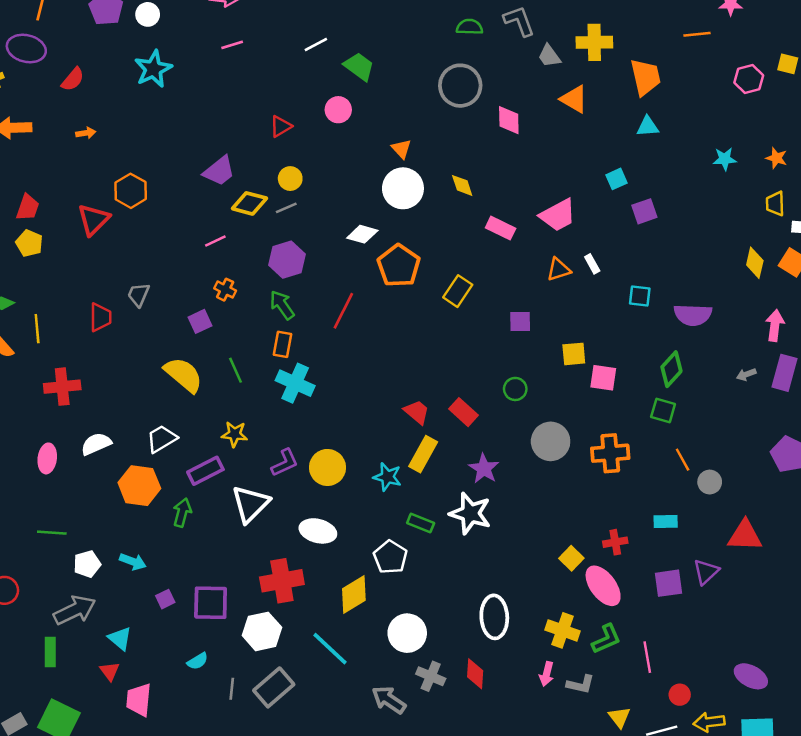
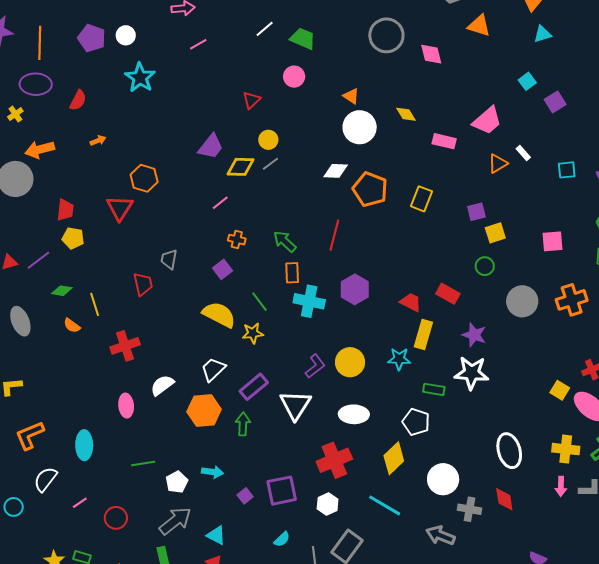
purple hexagon: (287, 260) -> (355, 289), moved
yellow square: (574, 354) -> (495, 233), moved
yellow star: (234, 434) -> (253, 333), moved
white hexagon: (262, 631) -> (328, 504), size x0.7

